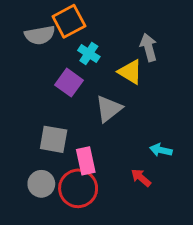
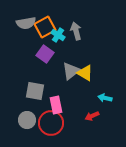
orange square: (69, 21) -> (45, 27), moved
gray arrow: (149, 47) -> (76, 31), moved
yellow triangle: (130, 72) -> (85, 73), moved
red arrow: (141, 178) -> (92, 116), turned -64

